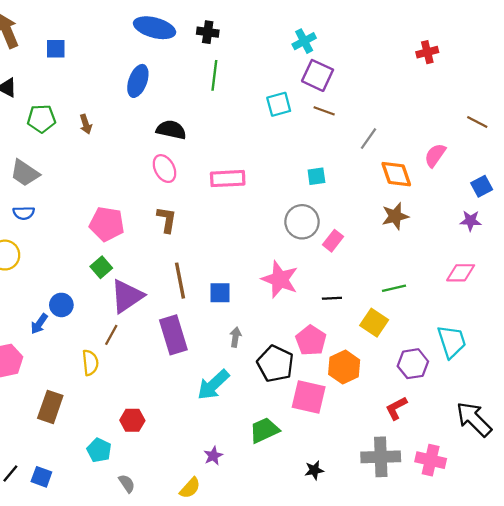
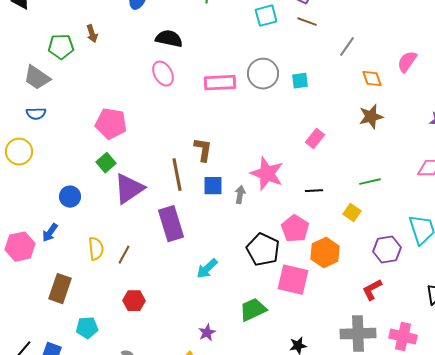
green pentagon: (41, 119) -> (61, 47), moved
orange diamond: (396, 174) -> (372, 79), size x0.7
brown L-shape: (167, 220) -> (203, 150), moved
gray circle: (302, 222) -> (263, 74), moved
yellow square: (374, 323) -> (352, 213), size x0.7
blue arrow: (39, 324) -> (50, 233), moved
brown line: (111, 335) -> (124, 255), moved
gray arrow: (235, 337) -> (240, 195), moved
cyan arrow: (213, 385) -> (207, 269), size x0.7
cyan pentagon: (99, 450) -> (87, 328), moved, turned -30

